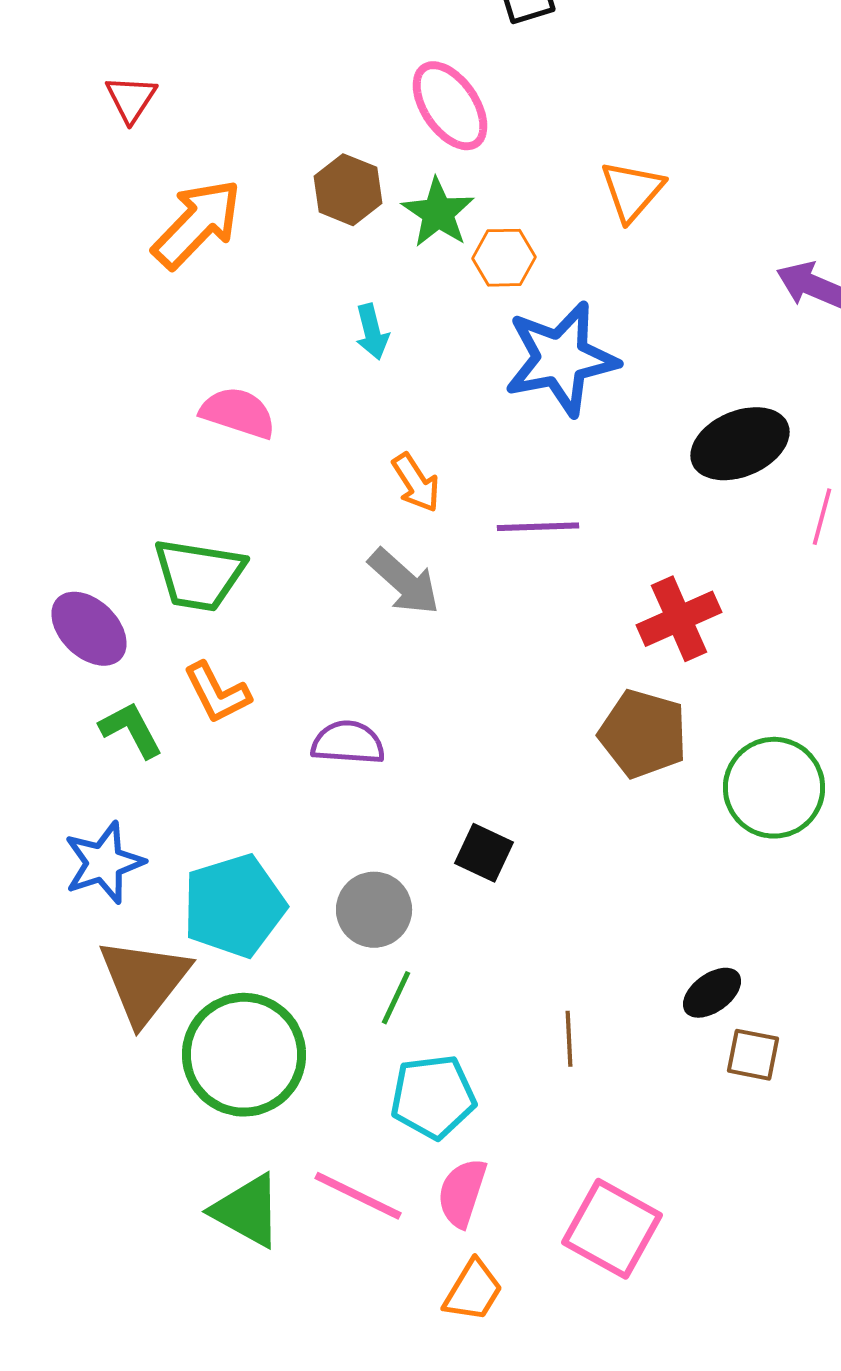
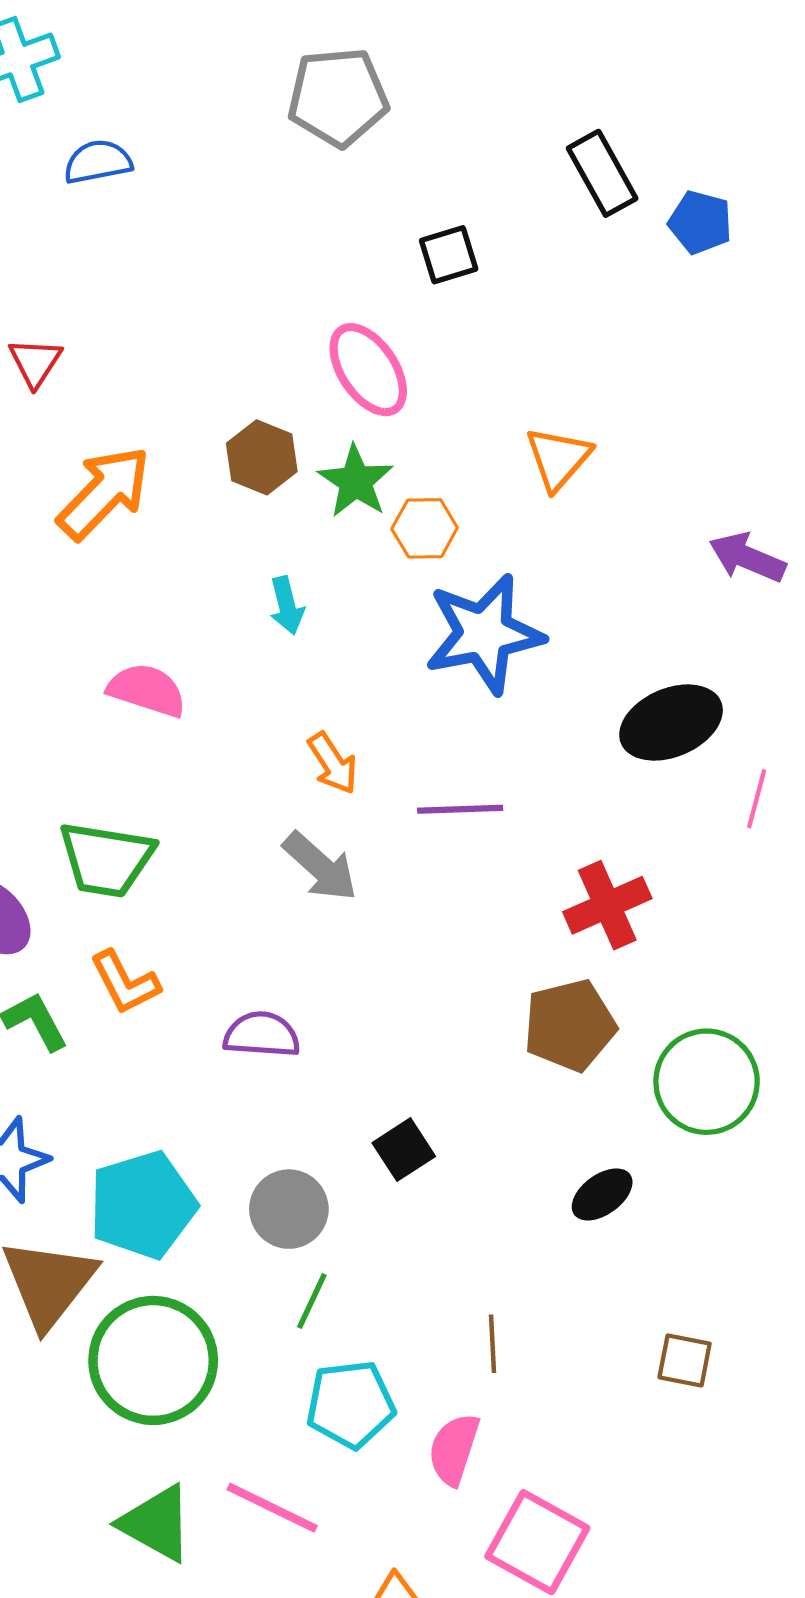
brown pentagon: (643, 734) -> (570, 1025), turned -30
black square: (484, 853) -> (404, 1150), turned 32
black ellipse: (712, 993) -> (602, 1194), moved
pink semicircle: (462, 1193) -> (454, 1449), moved

